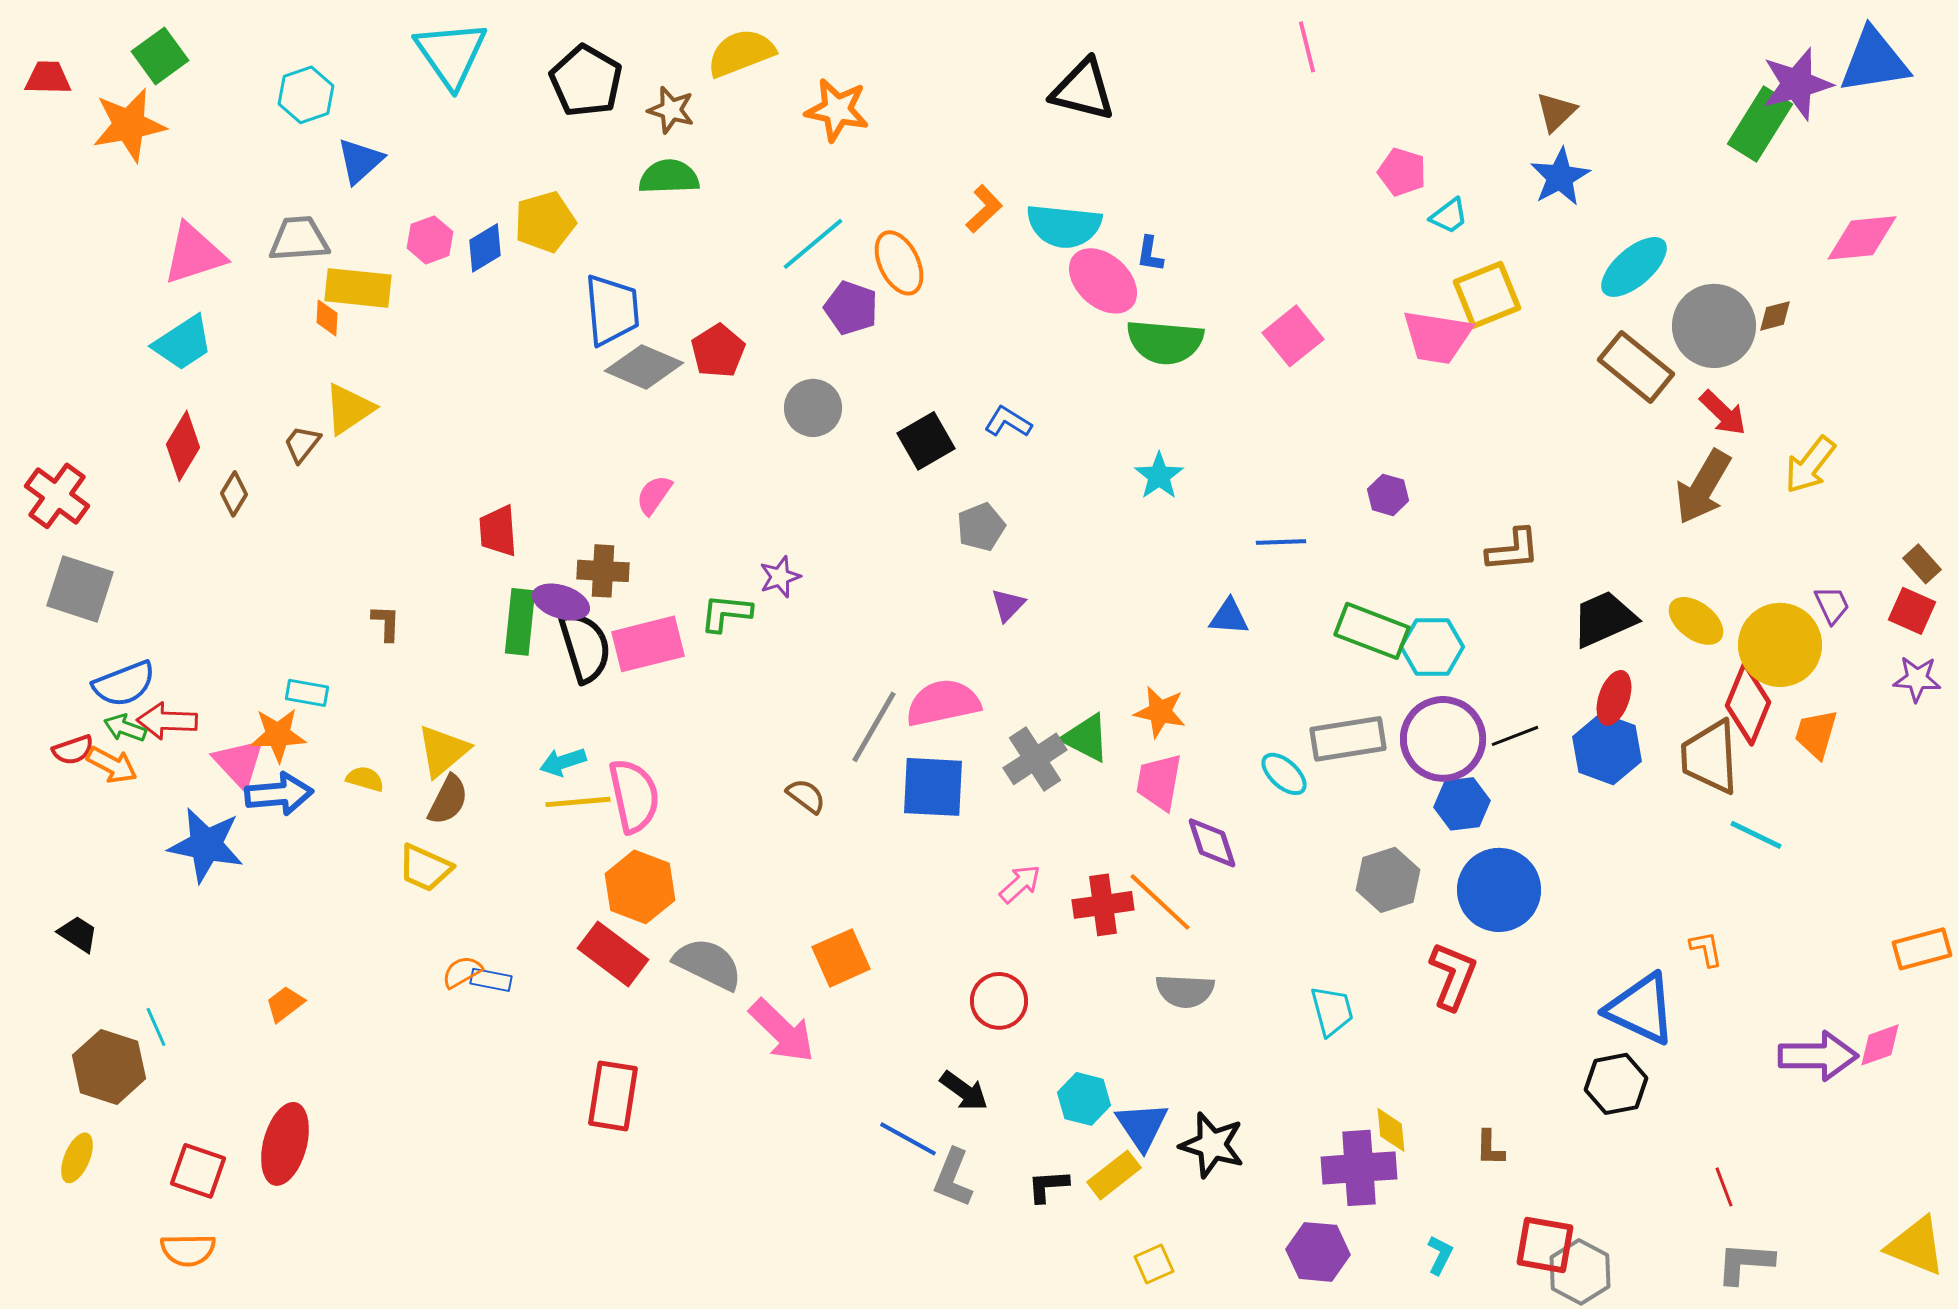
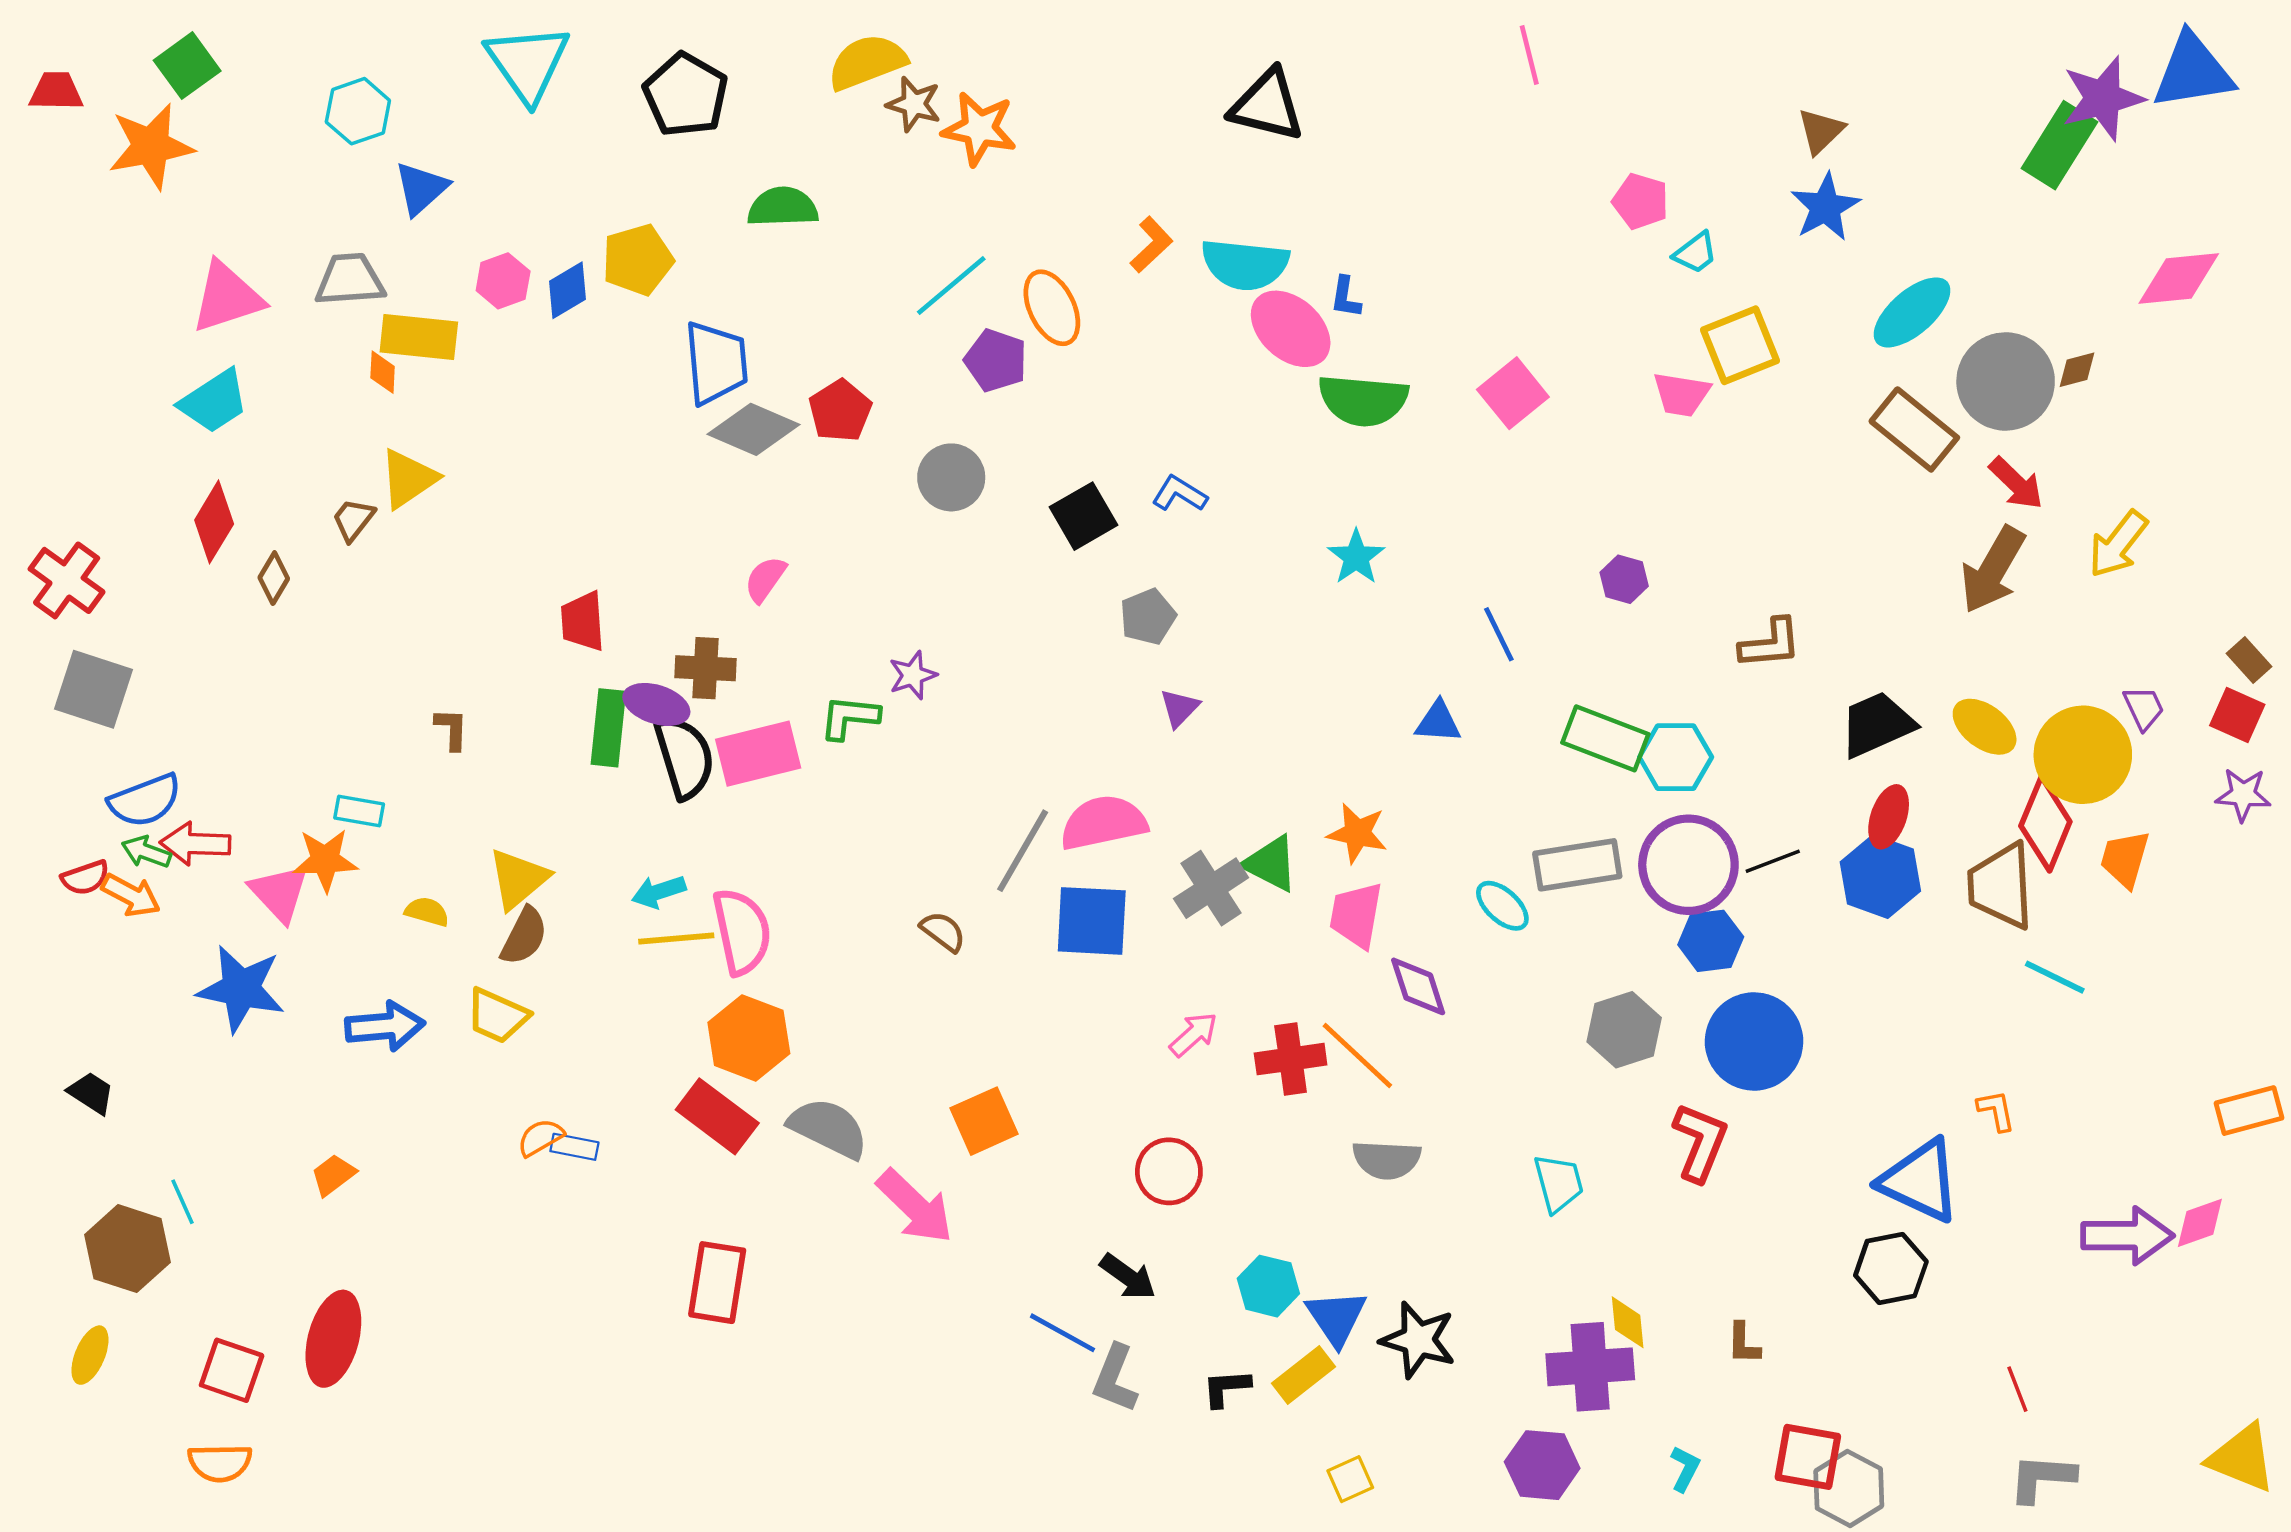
brown star: (671, 110) -> (914, 104), moved
pink trapezoid: (1437, 337) -> (1681, 394), size x0.7
blue line: (1281, 542) -> (1499, 634), turned 66
blue arrow: (279, 794) -> (385, 1026), moved

